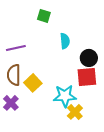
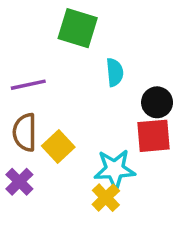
green square: (44, 16) -> (78, 28), size x1.6
yellow cross: (75, 112) -> (106, 198), moved

